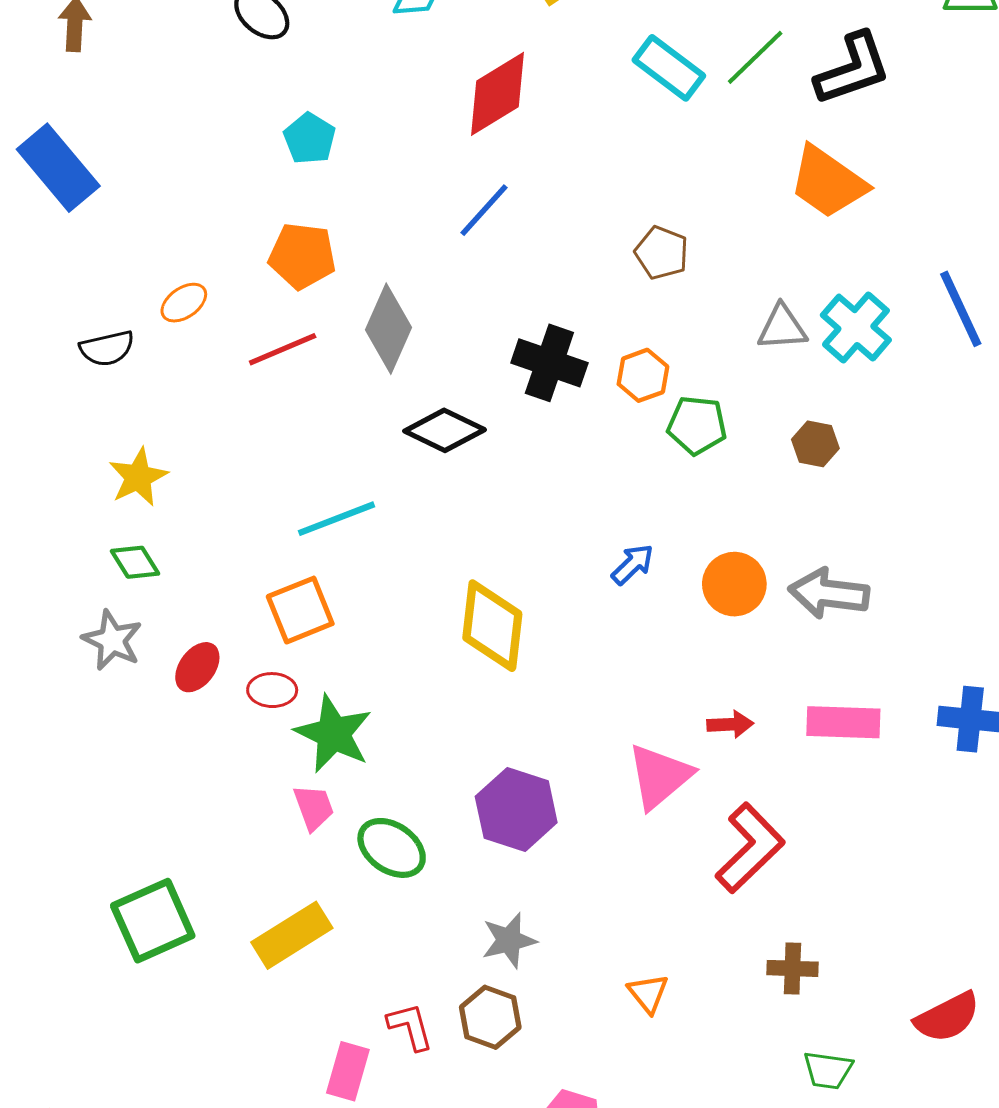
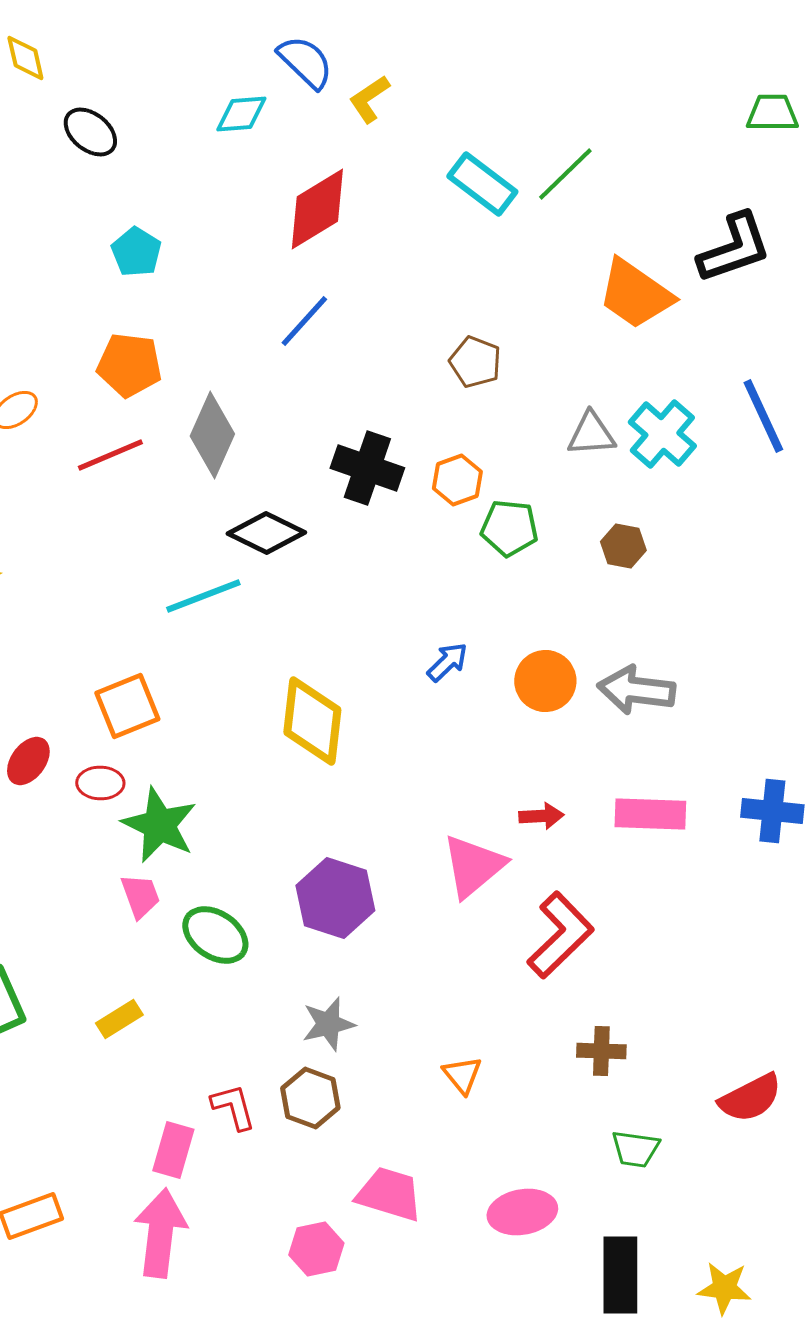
black L-shape: (853, 69) -> (734, 248), moved
cyan line: (337, 519) -> (203, 596), moved
yellow rectangle: (292, 935) -> (119, 1019), size x0.6

